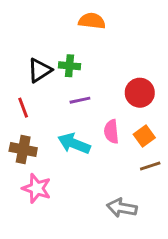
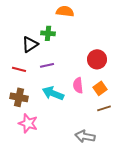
green cross: (69, 66) -> (48, 33), moved
purple line: (80, 100) -> (47, 65), moved
red line: (23, 108) -> (19, 69), turned -56

